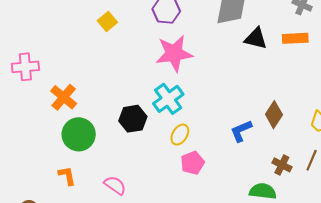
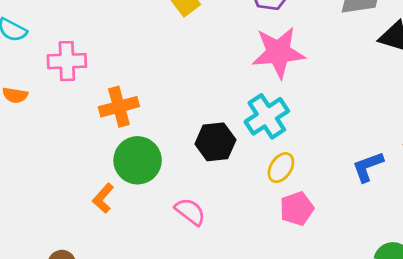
orange cross: (64, 97) -> (119, 107), turned 32
orange L-shape: (67, 176) -> (103, 198), moved, turned -130
pink semicircle: (115, 185) -> (190, 212), moved

